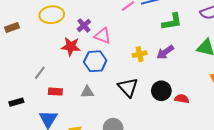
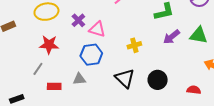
red star: (71, 47) -> (49, 45), moved
purple arrow: (165, 52) -> (171, 37), moved
gray triangle: (87, 92) -> (79, 79), moved
red semicircle: (182, 99) -> (194, 90), moved

